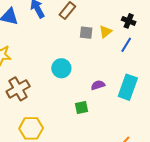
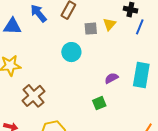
blue line: (126, 45) -> (140, 27), moved
cyan circle: (61, 68) -> (71, 52), moved

